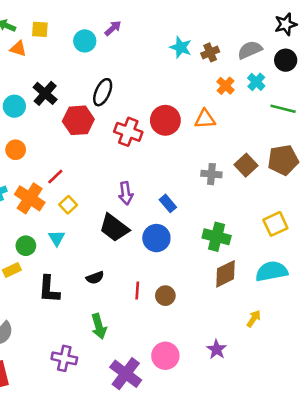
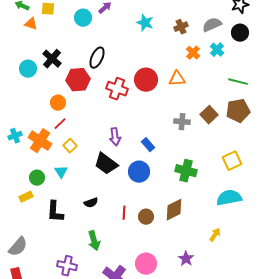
cyan star: (181, 47) -> (145, 23), moved
green line: (283, 109) -> (238, 82), moved
orange circle: (16, 150) -> (58, 103), moved
brown diamond: (226, 274) -> (174, 210), moved

